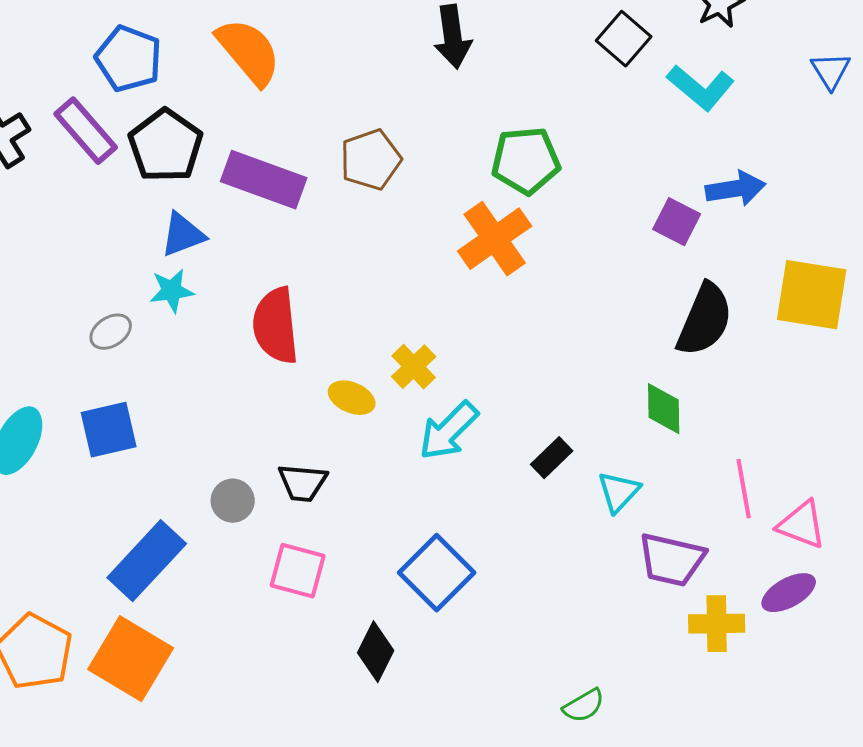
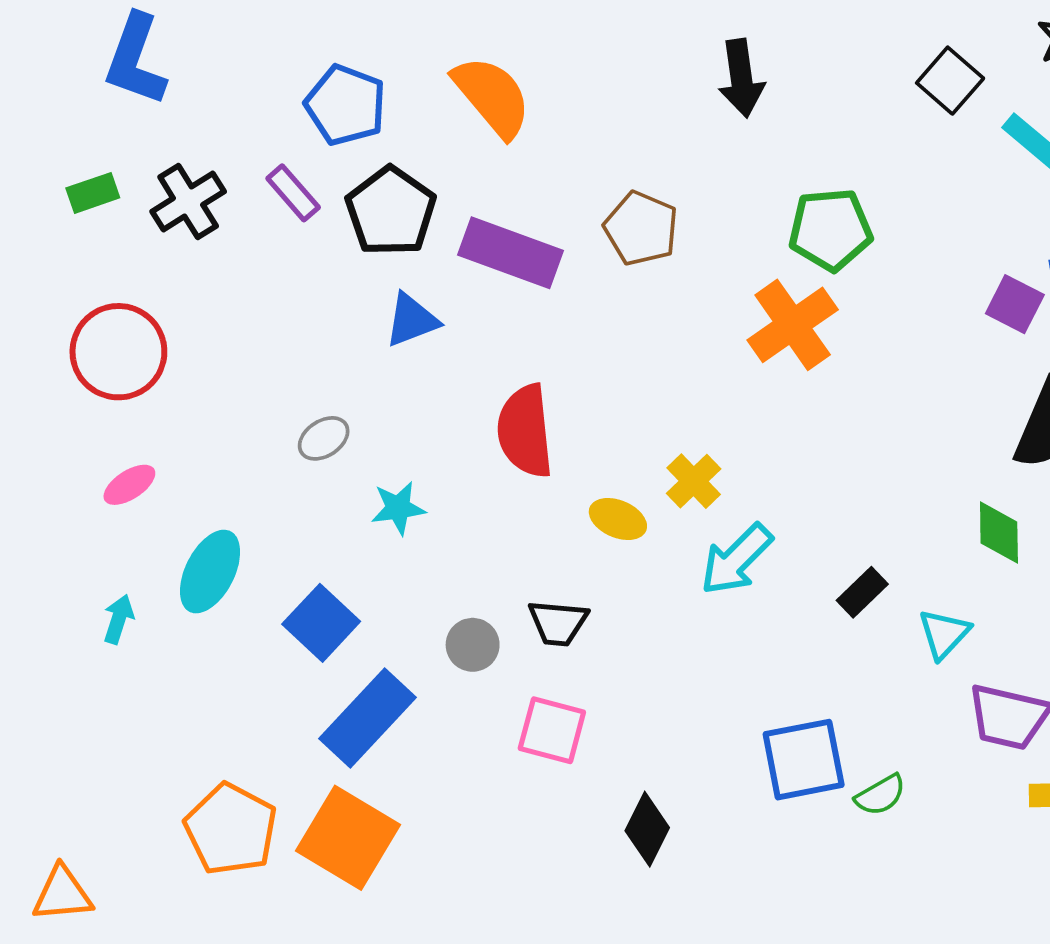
purple rectangle: (86, 131) -> (293, 193), size x0.7
brown pentagon: (371, 160) -> (641, 228), turned -30
cyan star: (172, 291) -> (398, 508), moved
blue square: (109, 430) -> (321, 623), moved, turned -34
blue square: (437, 573) -> (804, 760), moved, turned 34
green semicircle: (584, 706) -> (880, 795), moved

